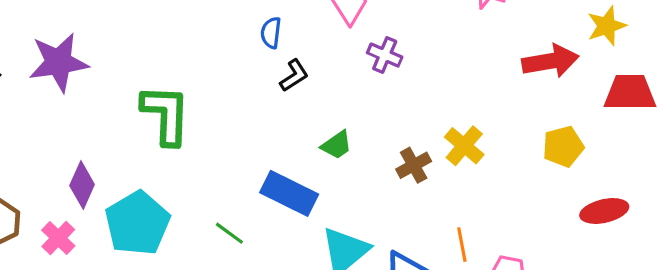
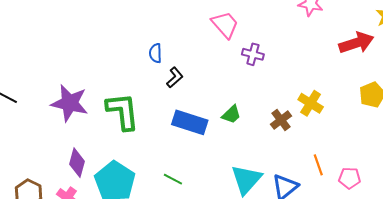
blue semicircle: (271, 33) -> (155, 53), moved
purple star: (59, 62) -> (70, 103), moved, turned 30
black L-shape: (294, 76) -> (175, 77), moved
blue rectangle: (289, 193) -> (190, 122), moved

